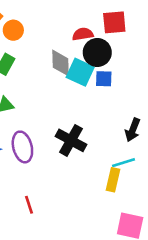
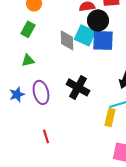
gray diamond: (61, 63) -> (67, 40), moved
blue square: (104, 79) -> (103, 40), size x1.6

